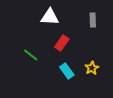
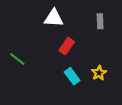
green line: (31, 55) -> (17, 59), moved

